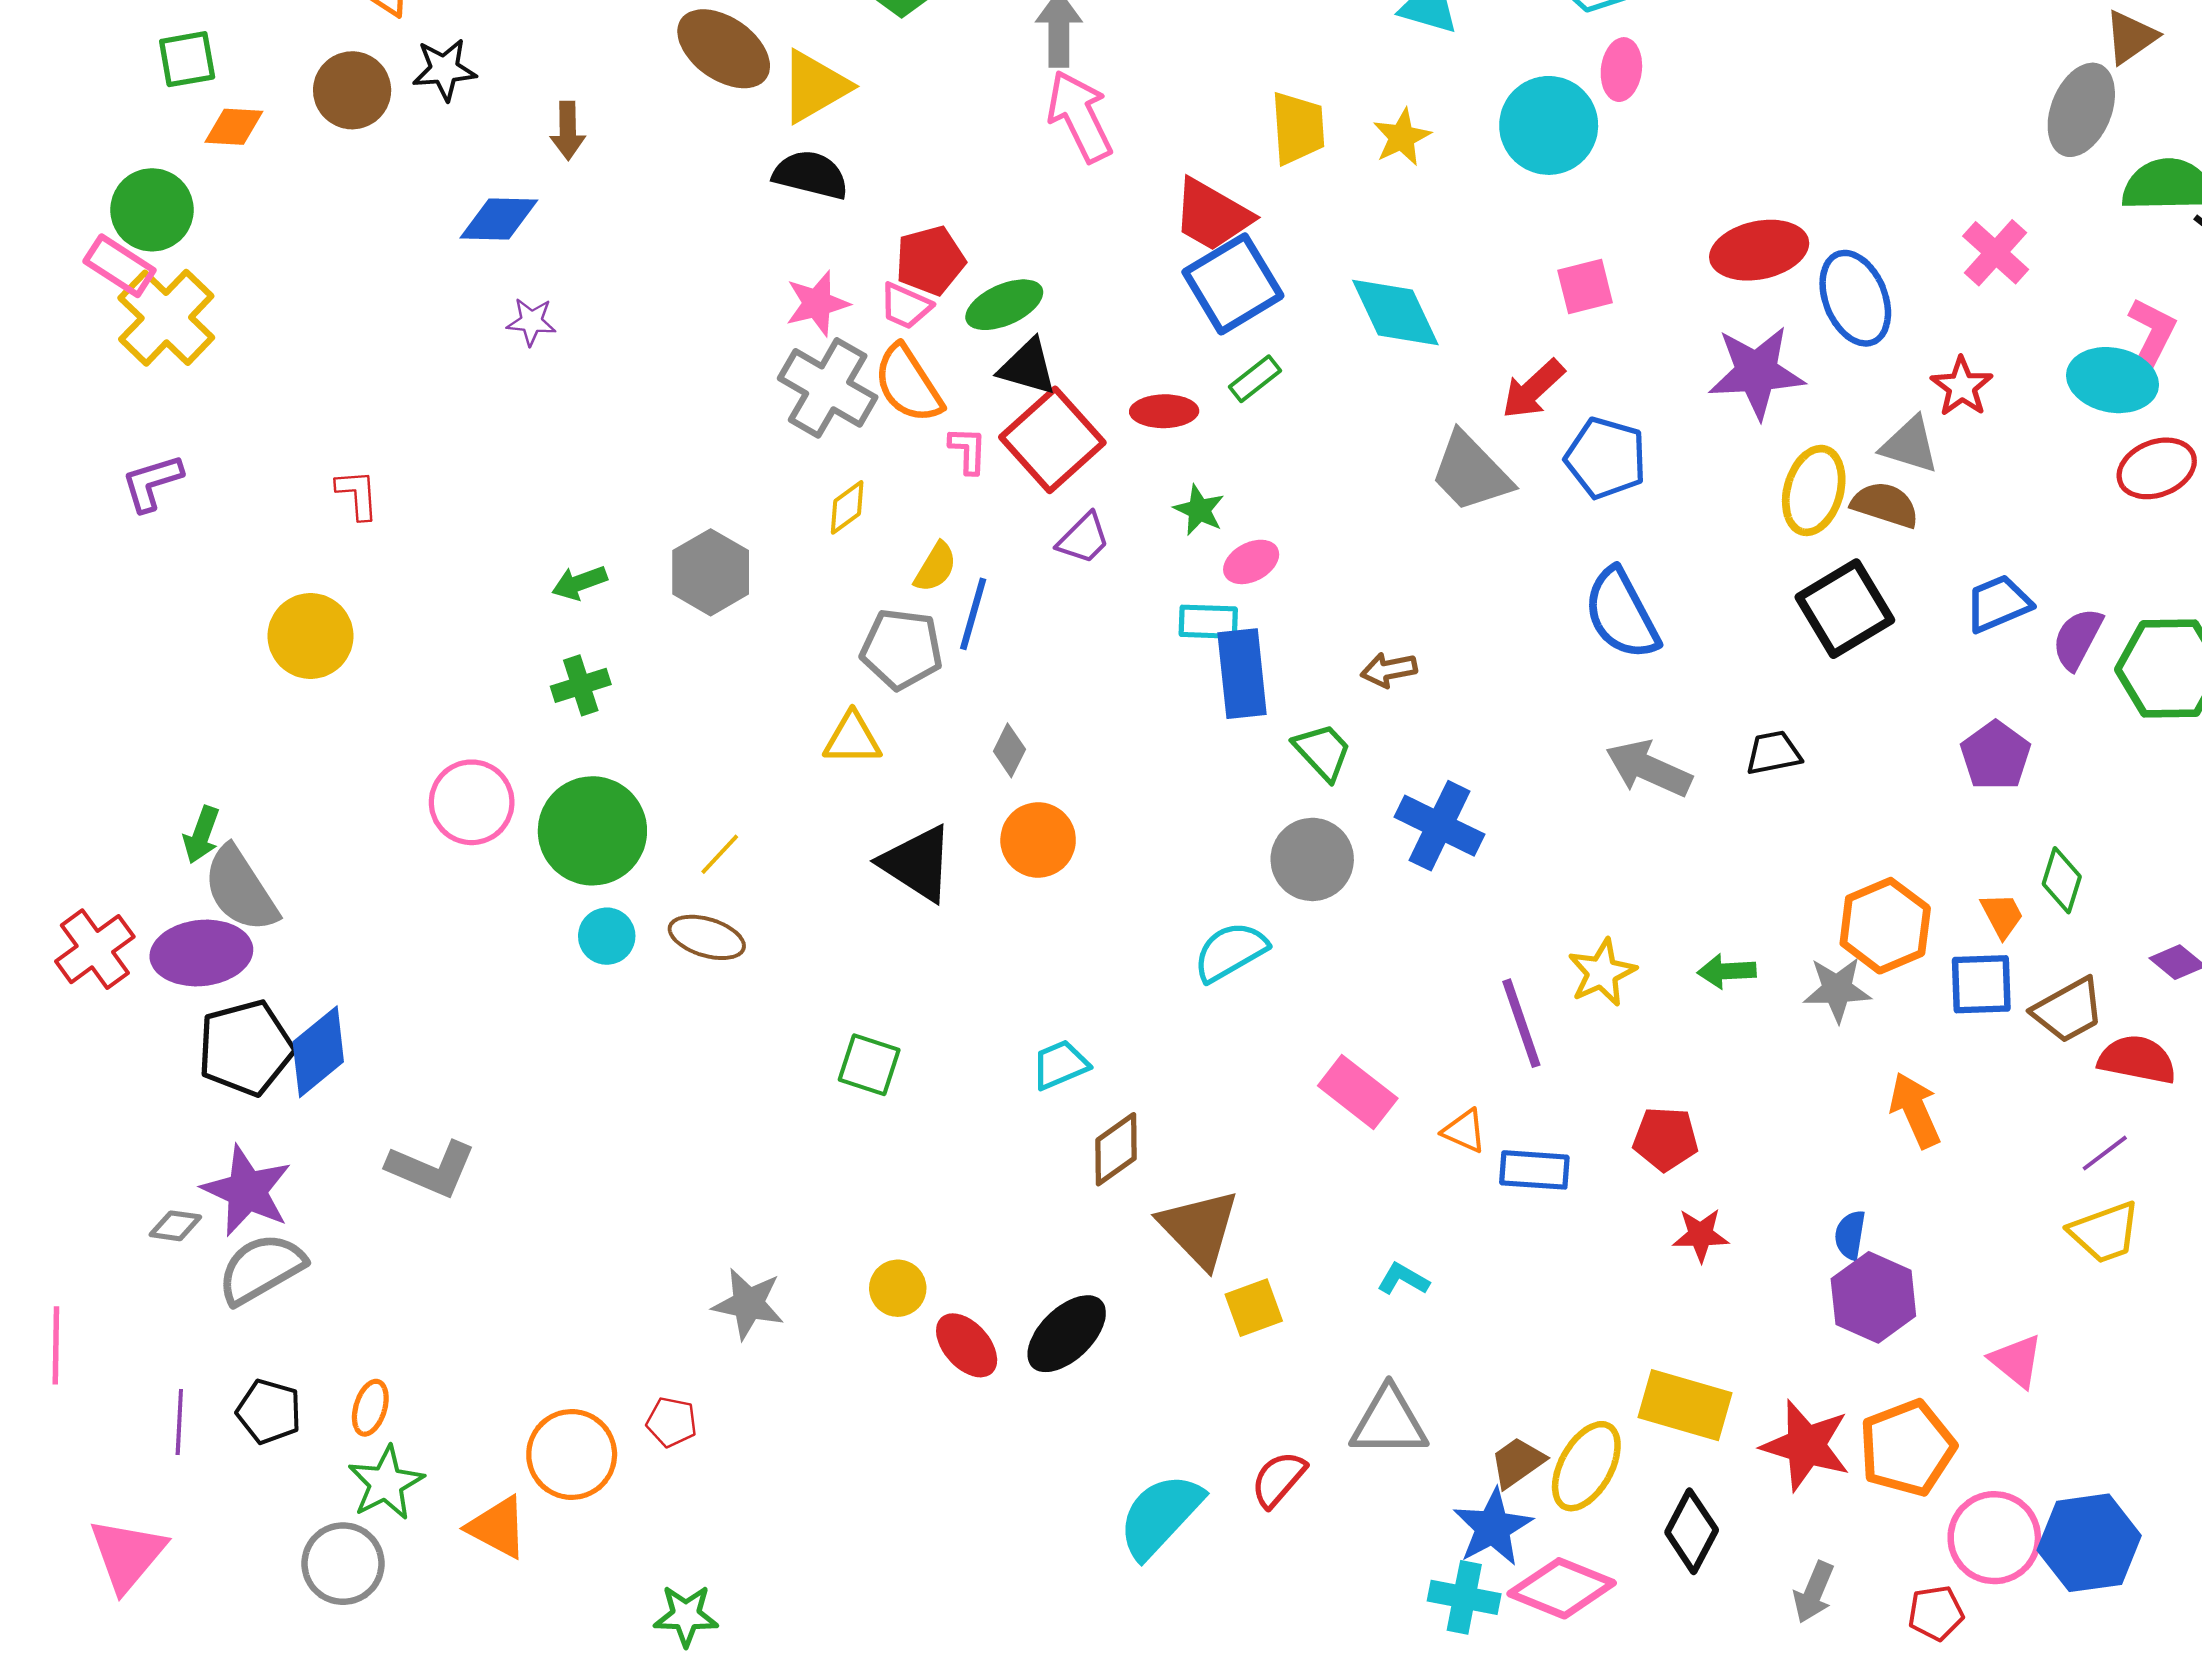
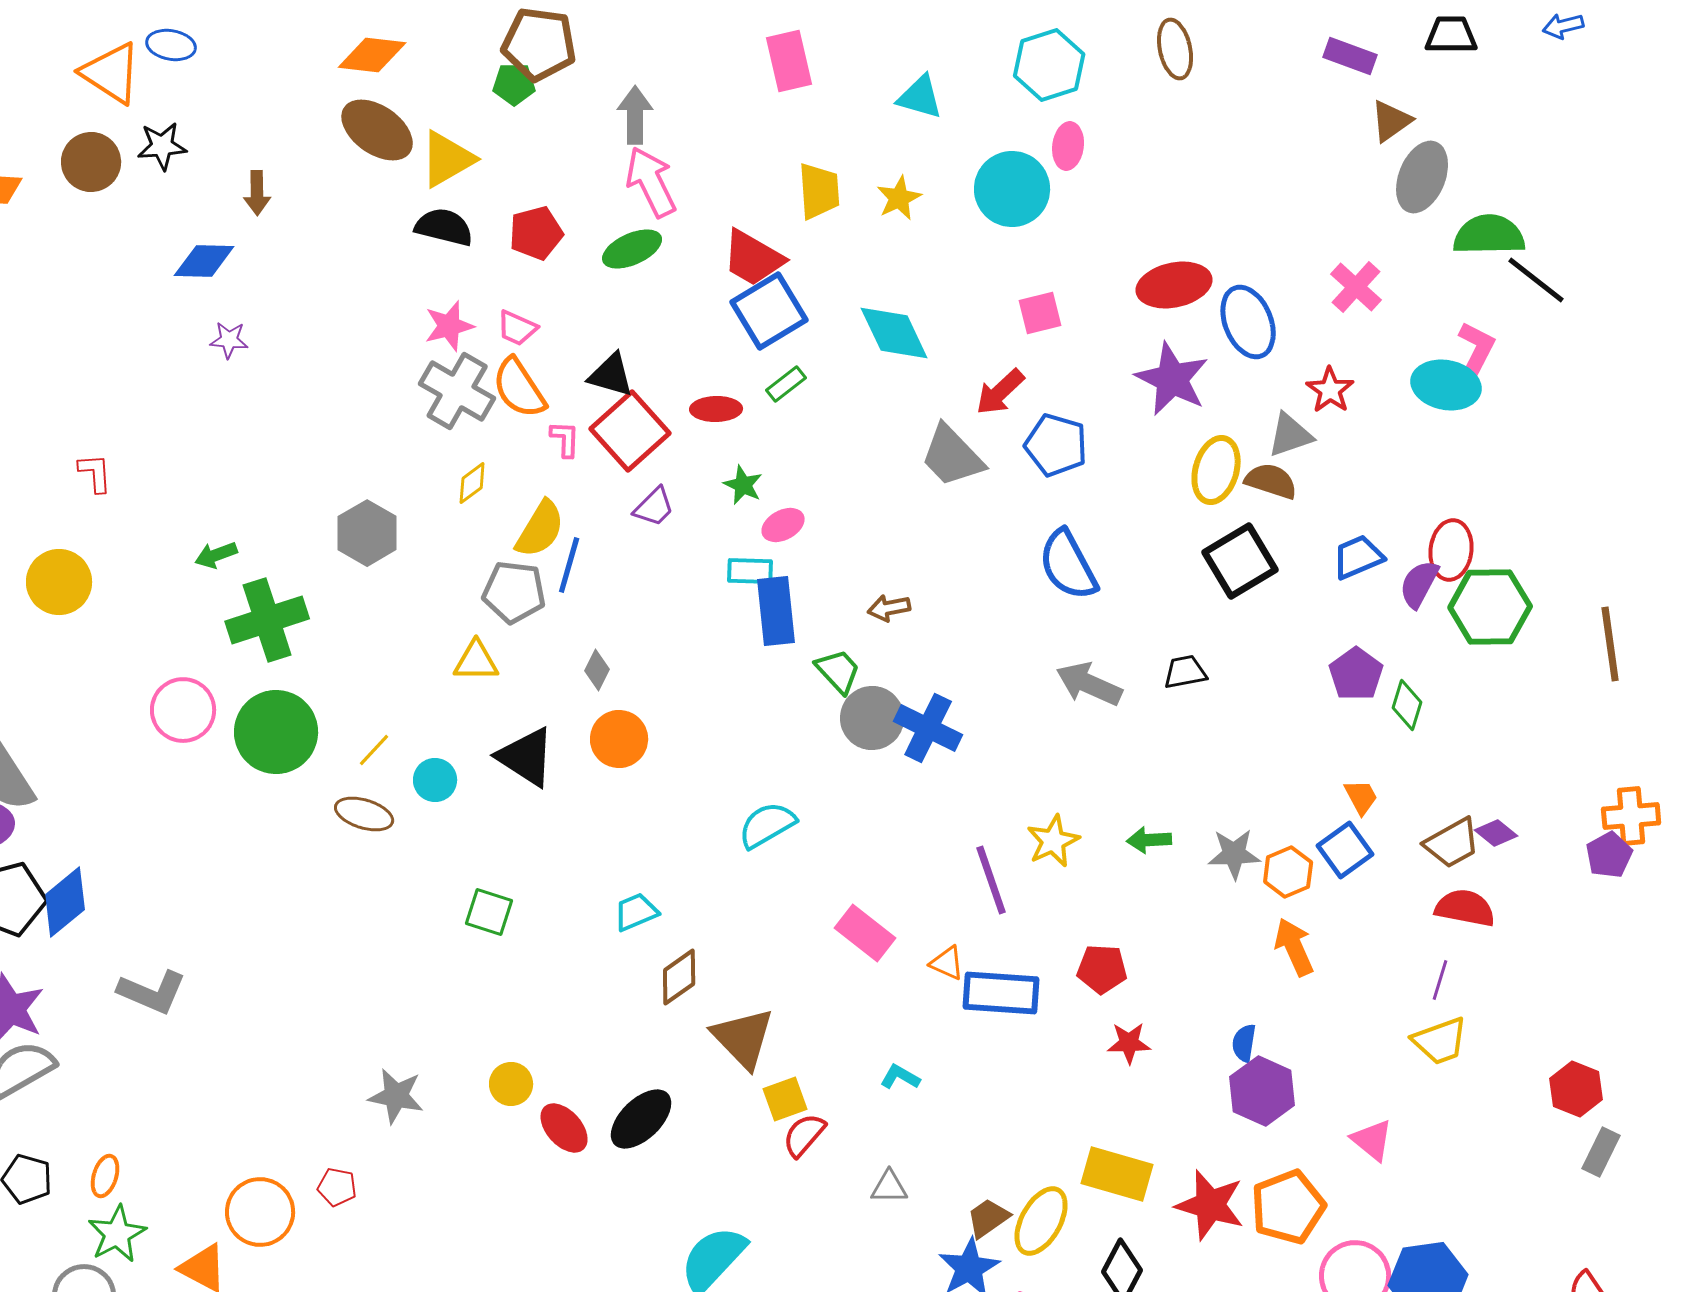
brown triangle: (2131, 37) -> (1391, 121), moved
red pentagon: (930, 261) -> (536, 233), moved
green ellipse: (1004, 305) -> (632, 249), moved
purple star: (1757, 372) -> (1172, 379), turned 30
gray triangle: (1910, 445) -> (1290, 435), turned -36
red ellipse: (2157, 468) -> (1451, 550), moved, turned -62
yellow semicircle: (935, 567) -> (540, 529), size x1.5
green arrow: (579, 583) -> (216, 555), moved
green cross: (581, 685) -> (267, 620), size x1.8
gray circle: (1312, 859) -> (872, 718), moved
green diamond: (2062, 880) -> (1407, 705), moved
orange hexagon: (1885, 926) -> (1288, 872), moved, size x0.7
cyan circle: (607, 936) -> (435, 780), moved
blue square: (1981, 984) -> (1345, 850), turned -34
brown trapezoid: (2068, 1010) -> (1452, 843), moved
purple line: (2105, 1153) -> (1440, 980), turned -36
blue rectangle: (1534, 1170) -> (1001, 993), size x1.4
gray triangle: (1389, 1422) -> (889, 1187), size x0.6
red semicircle: (1278, 1479) -> (804, 1135), moved

